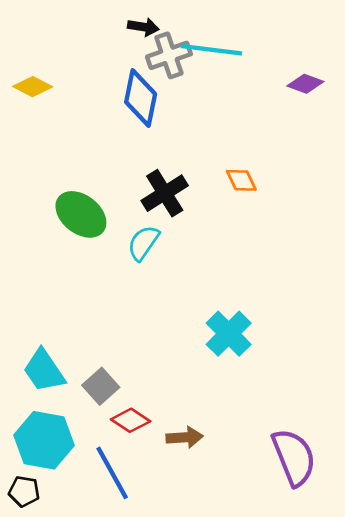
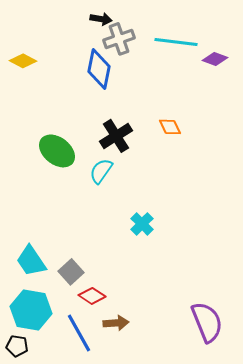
cyan line: (212, 50) -> (176, 42), moved
cyan cross: (229, 334) -> (142, 224), moved, size x0.7
brown arrow: (185, 437) -> (116, 323), moved

